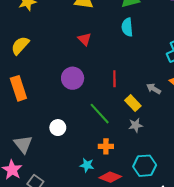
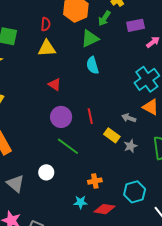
purple circle: (73, 78) -> (61, 117), moved
green line: (100, 114) -> (68, 146), moved
gray star: (136, 125) -> (131, 146), moved
gray triangle: (23, 144) -> (15, 184), moved

